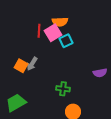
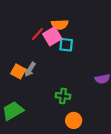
red line: (39, 31) -> (37, 34), turned 40
cyan square: (66, 41) -> (66, 45), turned 32

